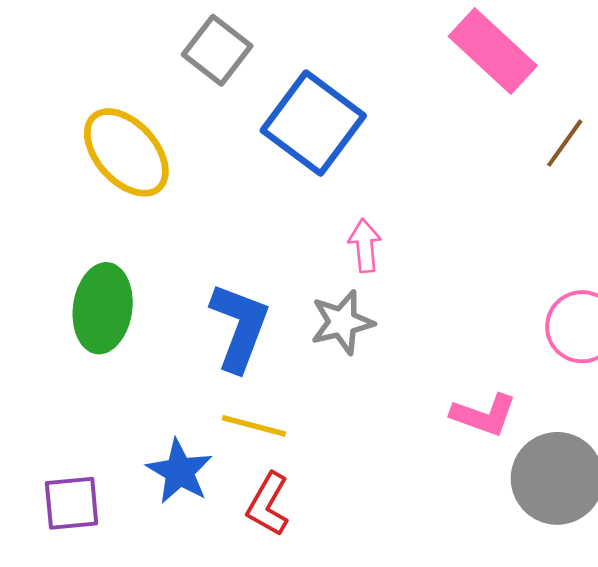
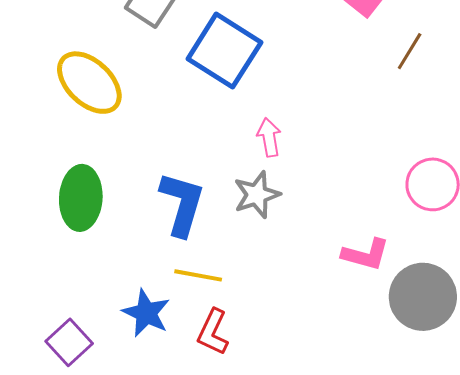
purple square: (72, 503) -> (69, 342), turned -33

